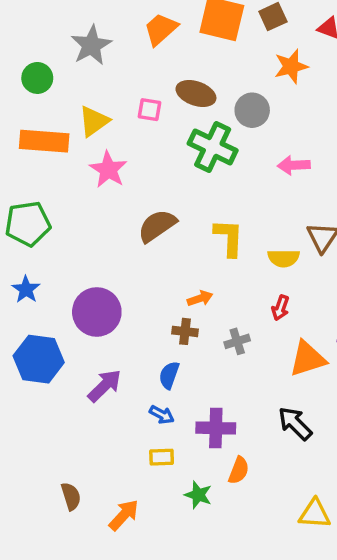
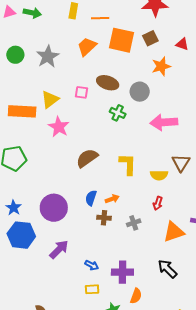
green circle: (37, 78) -> (15, 55), moved
green cross: (213, 147) -> (118, 113), size x0.6
pink arrow: (294, 165) -> (164, 122), size x1.5
blue star: (26, 289) -> (14, 208), moved
blue semicircle: (169, 375) -> (91, 198), moved

